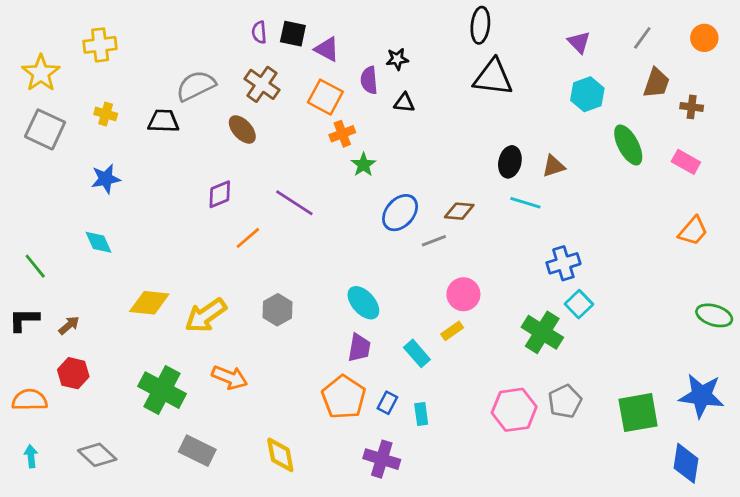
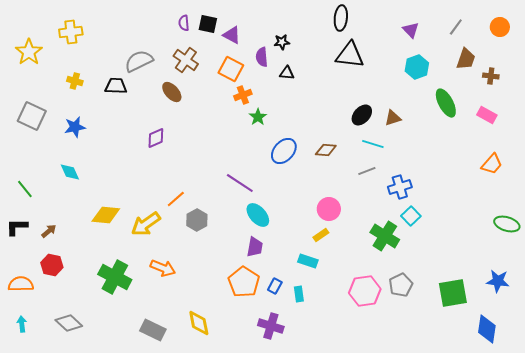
gray square: (45, 129) -> (32, 116), moved
black ellipse: (510, 162) -> (362, 115), turned 30
purple line: (294, 203) -> (240, 183), moved
orange line: (248, 238) -> (176, 199), moved
gray line: (434, 241) -> (367, 171), moved
cyan rectangle: (417, 353) -> (308, 261), moved, turned -30
blue star: (701, 396) -> (498, 281), size x0.7
gray rectangle: (197, 451) -> (153, 330), moved

